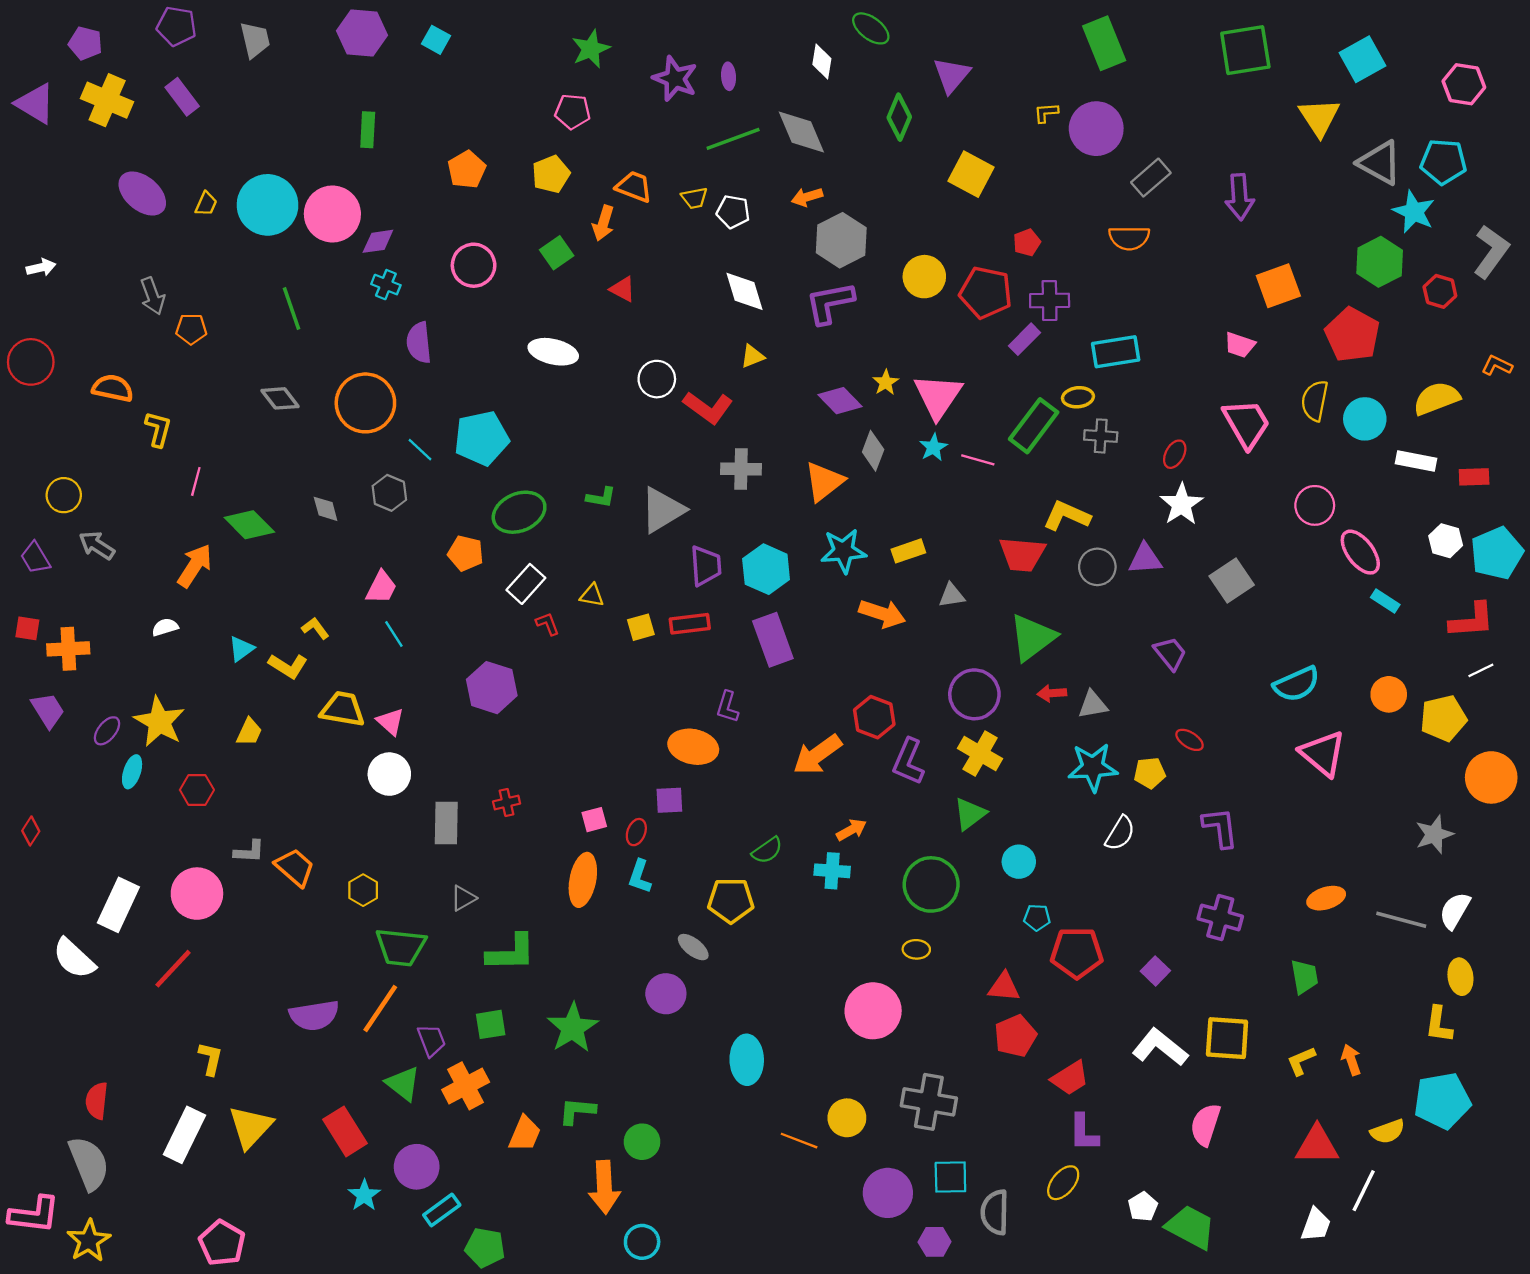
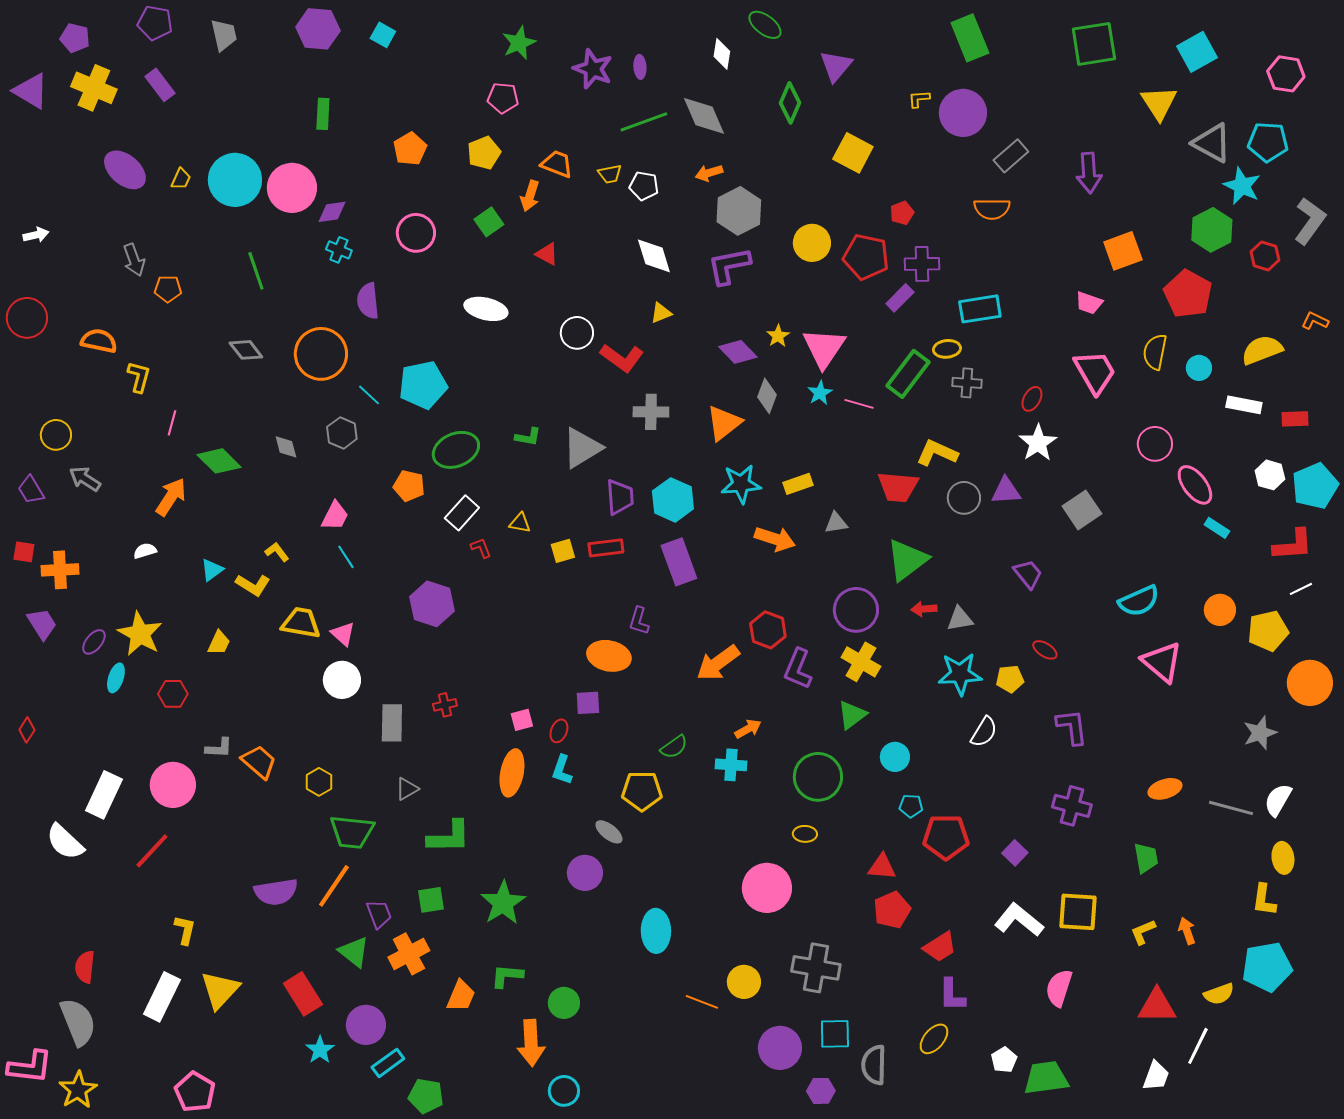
cyan circle: (1365, 419) -> (1199, 368), size x0.7
green trapezoid: (1191, 1227) -> (1046, 1078), turned -36

